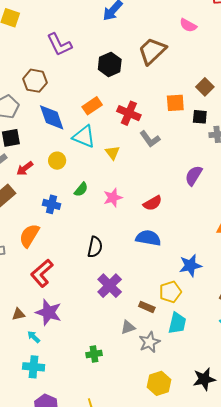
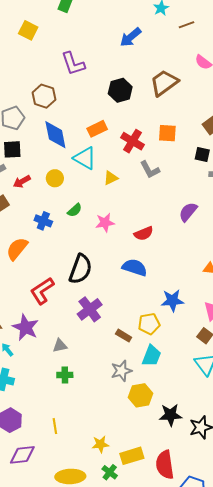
orange square: (175, 103) -> (167, 133), moved
yellow triangle: (112, 153) -> (111, 178), turned 35
black semicircle: (95, 247) -> (80, 269), size x1.4
red L-shape: (42, 273) -> (42, 291), moved
gray triangle: (128, 327) -> (60, 346), moved
yellow hexagon: (159, 383) -> (140, 395), moved

